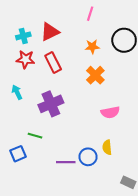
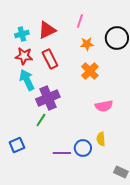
pink line: (90, 14) -> (80, 21), moved
cyan arrow: (17, 92) -> (27, 80), moved, size x1.5
green line: (35, 136) -> (41, 120), moved, turned -72

